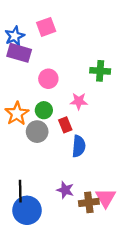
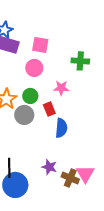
pink square: (46, 27) -> (40, 45), moved, turned 30
brown cross: (89, 202) -> (70, 178), turned 30

